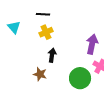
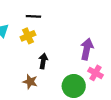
yellow cross: (46, 32) -> (28, 36), moved

